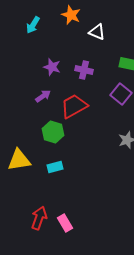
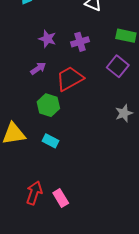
purple cross: (84, 70) -> (80, 42), turned -30
cyan rectangle: (55, 167) -> (50, 141), turned 42

